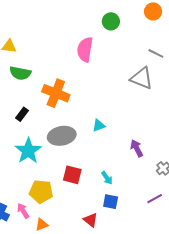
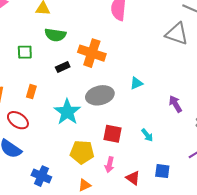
black rectangle: (22, 114) -> (63, 67), moved, turned 32
blue square: (111, 202) -> (162, 171), moved
pink arrow: (23, 211) -> (109, 165), moved, turned -133

